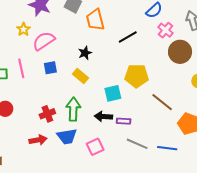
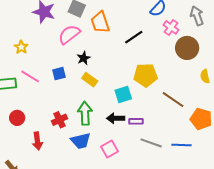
yellow star: (23, 29) -> (21, 47), moved
pink semicircle: (44, 41) -> (69, 34), moved
black star: (85, 53) -> (84, 58), moved
pink line: (21, 68) -> (30, 76), turned -42
red arrow: (38, 140) -> (37, 141), moved, turned 96

